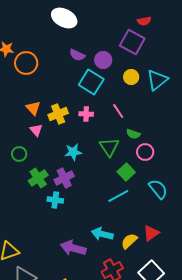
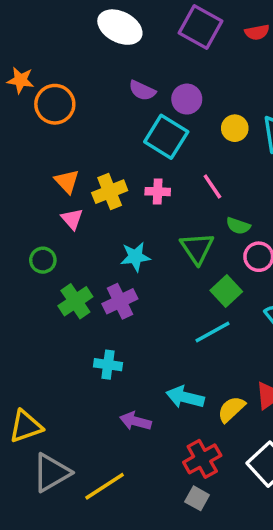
purple square: (132, 42) -> (200, 27), moved
cyan cross: (55, 200) -> (108, 365), moved
purple arrow: (73, 248) -> (135, 421), size x0.7

